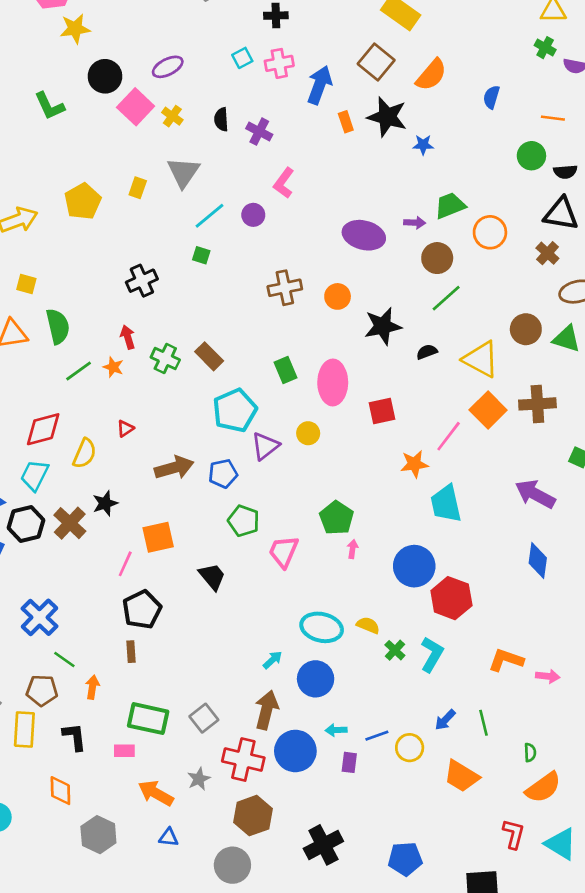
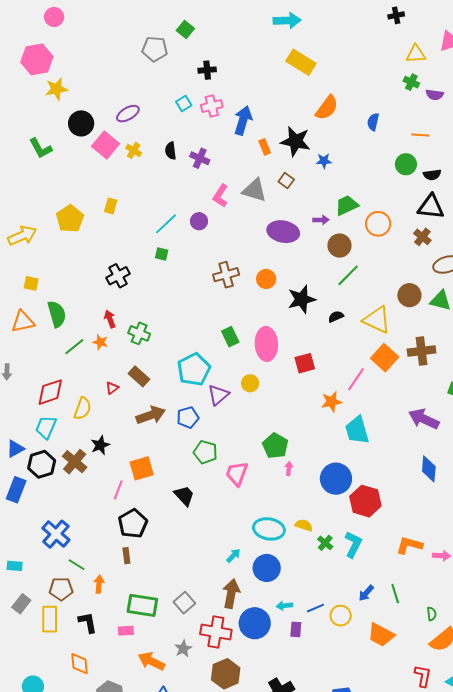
brown square: (376, 62) -> (286, 181), moved, size x0.6
gray triangle: (183, 172) -> (254, 190), moved, turned -44
brown rectangle: (209, 356) -> (139, 376), moved

